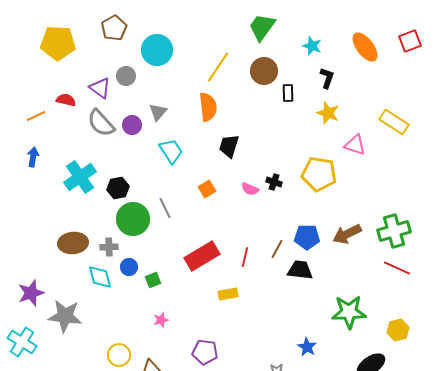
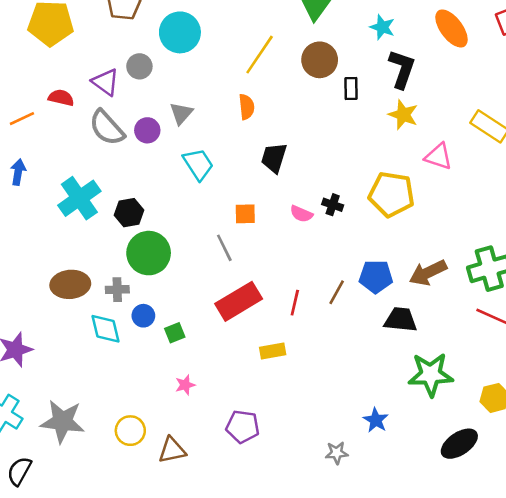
black L-shape: (327, 78) -> (402, 69), size x1.4
orange semicircle: (208, 107) -> (247, 107), size x0.7
orange square: (207, 189) -> (245, 214), turned 30
gray line: (165, 208) -> (224, 248), moved
black trapezoid: (300, 270) -> (401, 320), moved
gray star: (65, 316) -> (62, 421), moved

